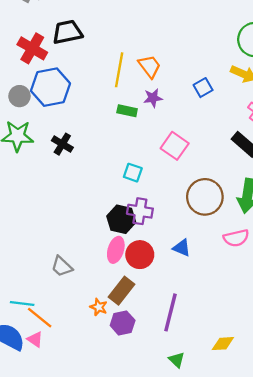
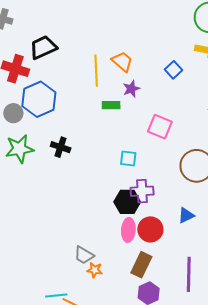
blue triangle: (182, 248) -> (186, 215), turned -36
orange star: (99, 307) -> (95, 270), moved

